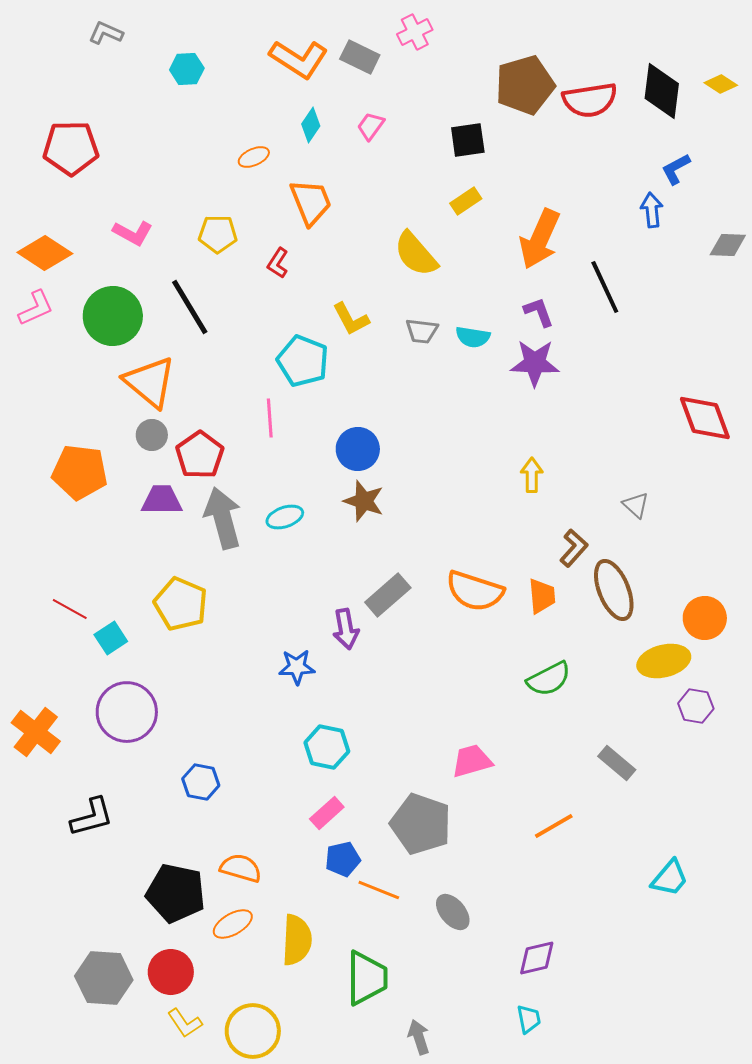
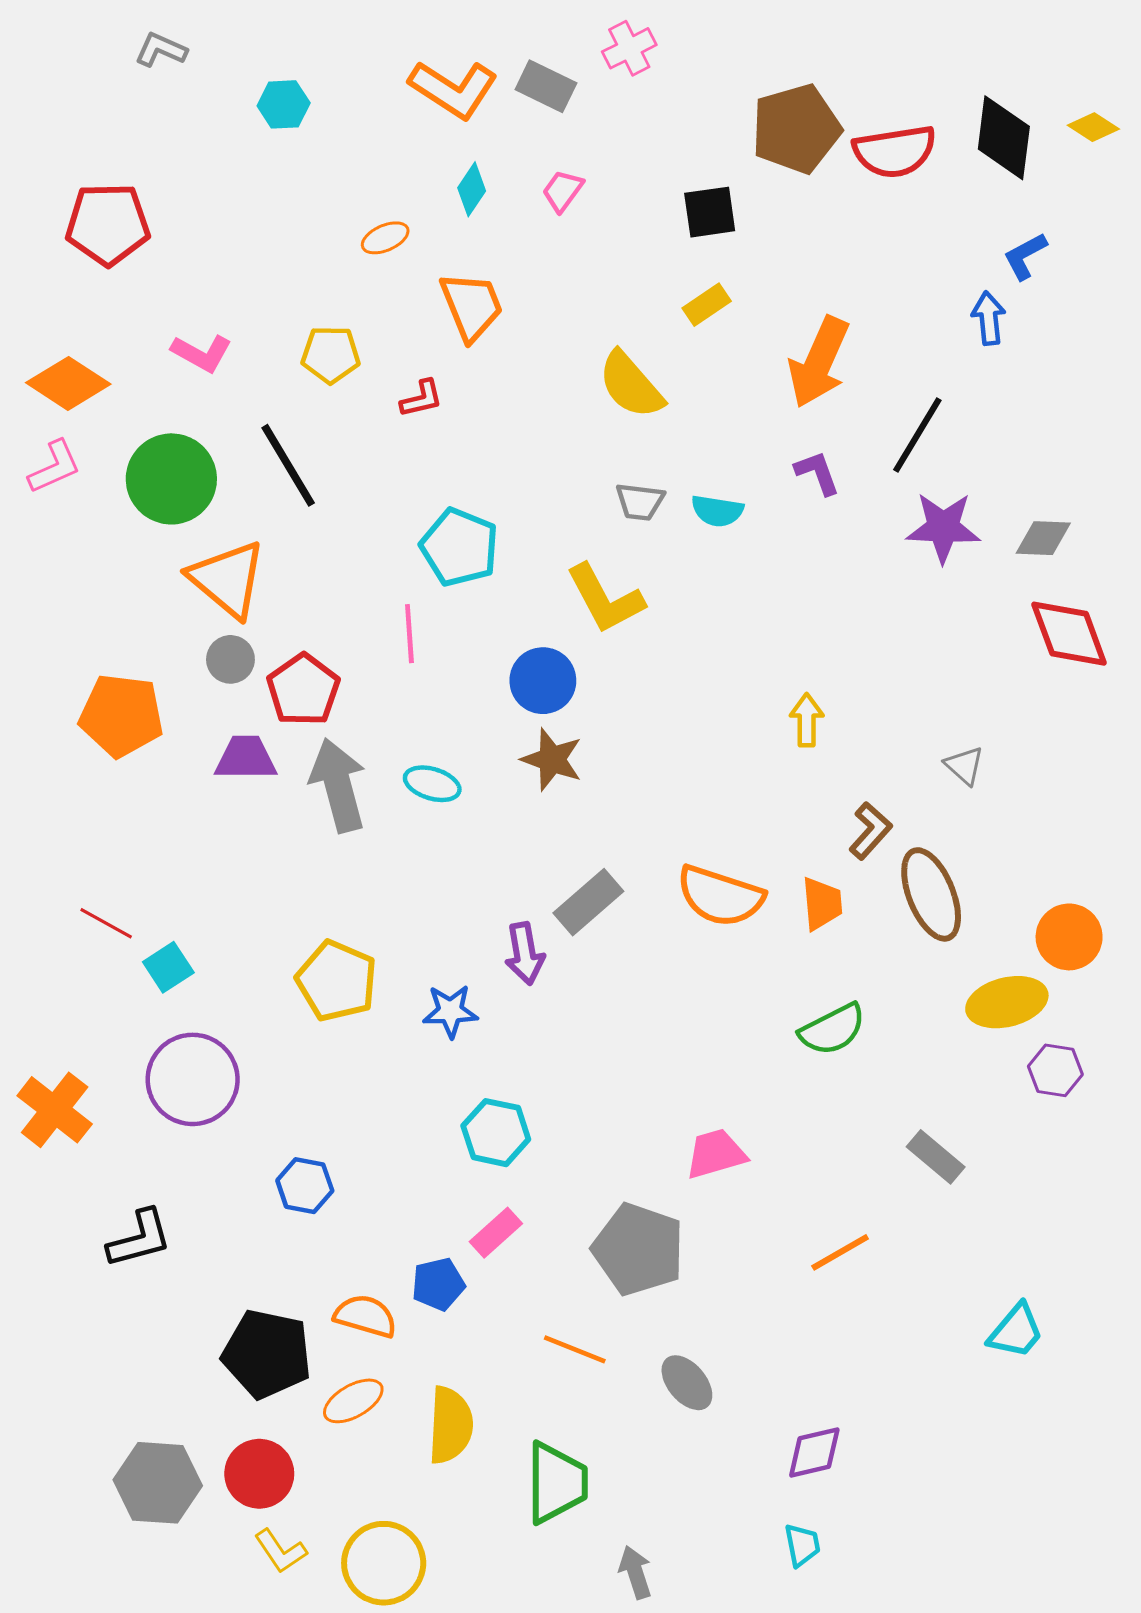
gray diamond: (728, 245) -> (1043, 538), moved
red L-shape: (278, 263) -> (422, 399), turned -136
black line: (605, 287) -> (917, 435), turned 56
yellow L-shape: (351, 319) -> (605, 599), moved, size x1.4
purple star: (535, 363) -> (943, 527), moved
cyan ellipse: (285, 517) -> (432, 784), turned 36
yellow pentagon: (181, 604) -> (337, 981), moved
blue pentagon: (343, 859) -> (438, 1284), moved

